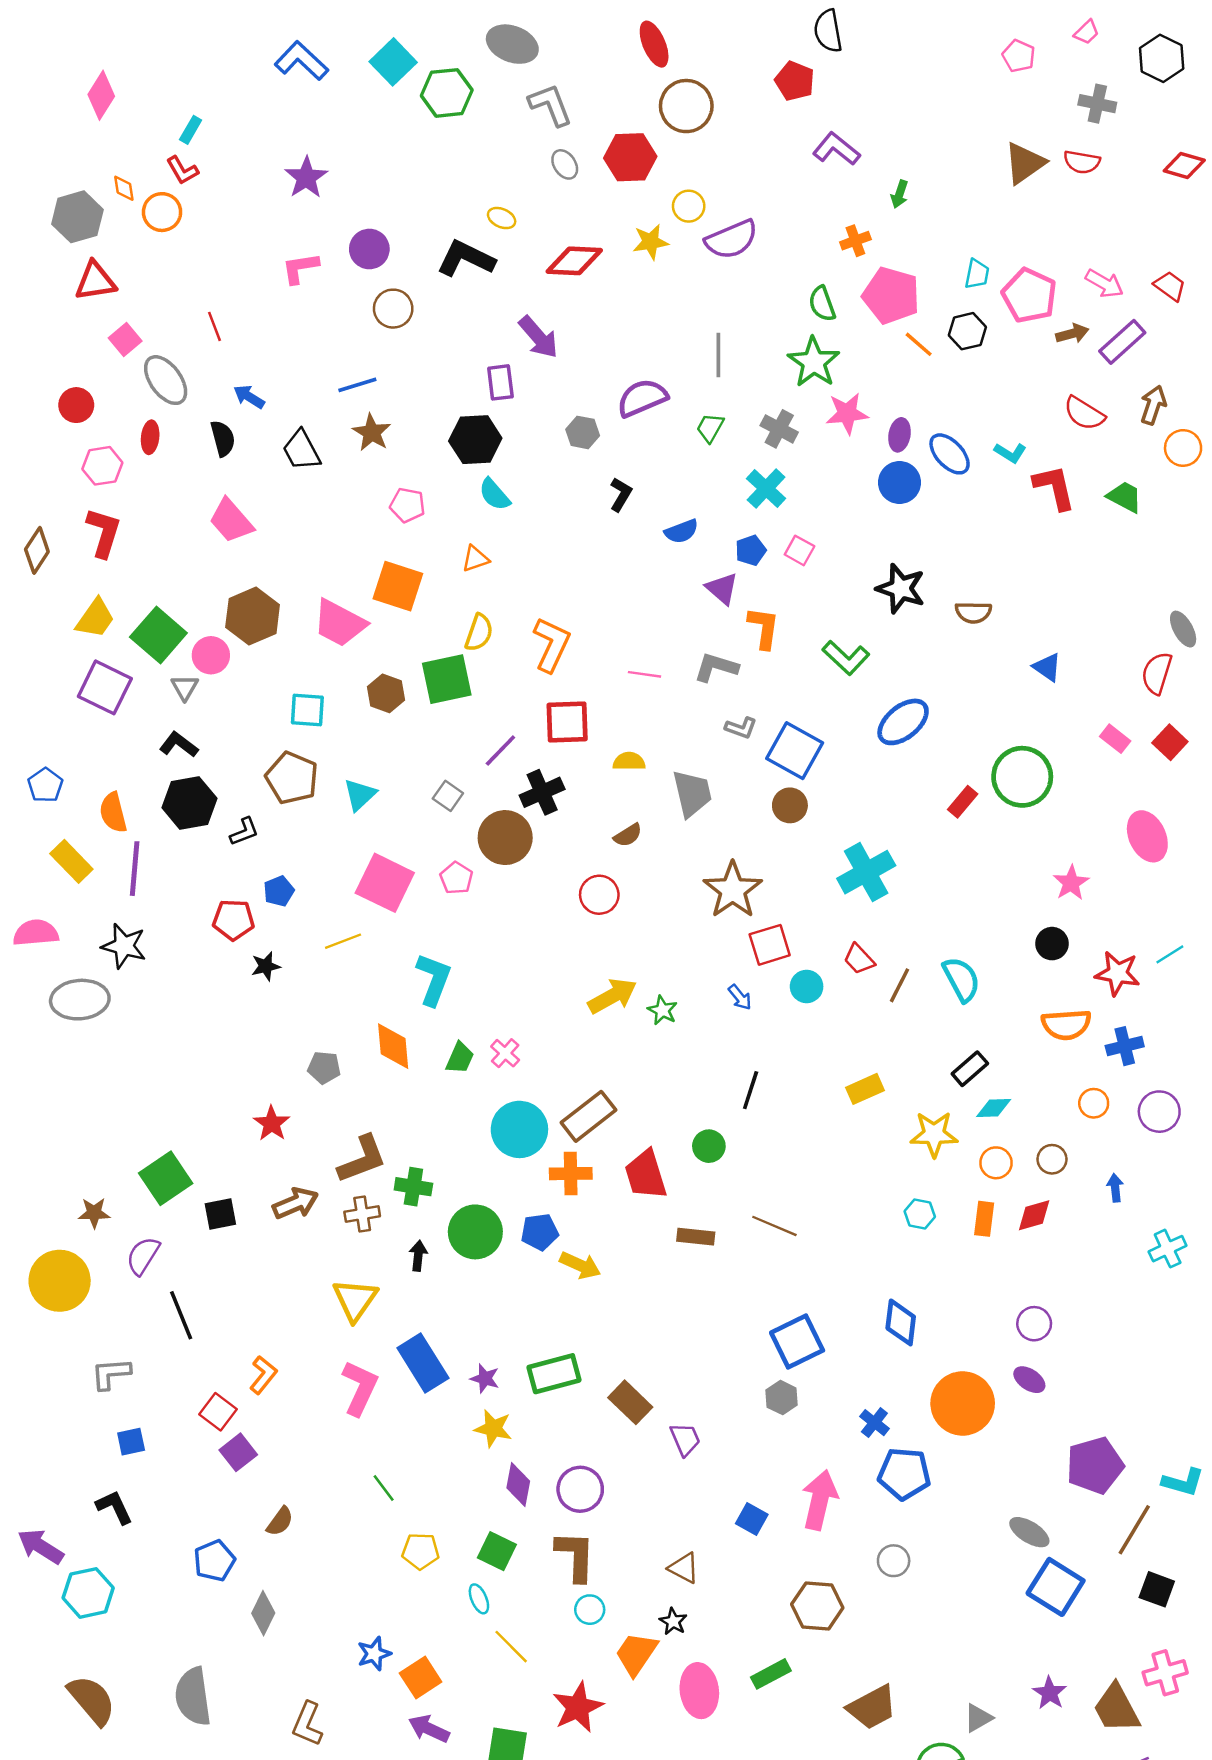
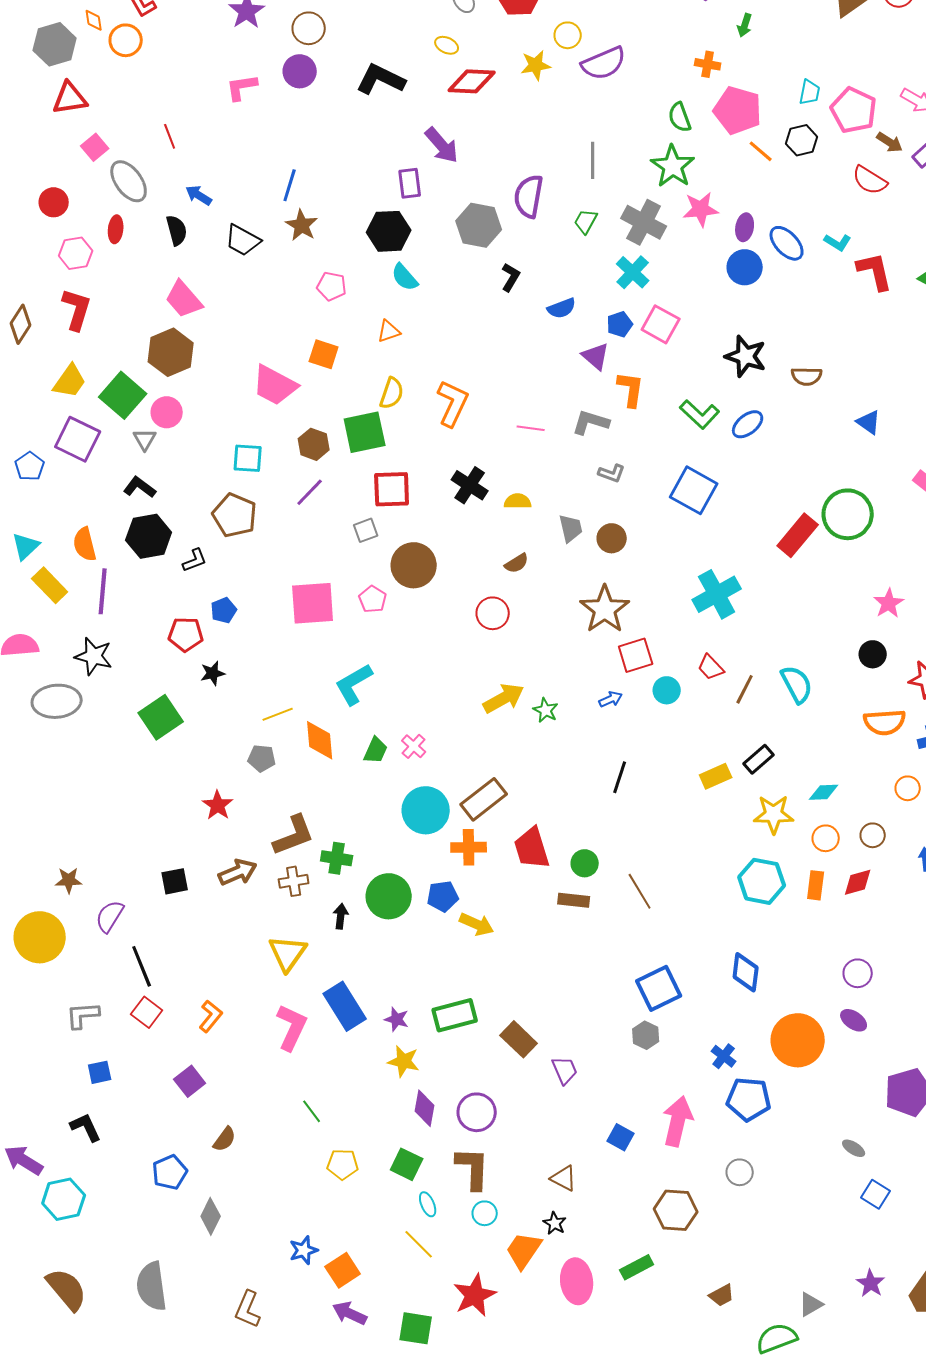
yellow ellipse: (502, 218) -> (447, 45), moved
orange cross: (855, 241) -> (708, 64), turned 30
brown circle: (393, 309) -> (309, 28), moved
brown arrow: (1072, 334) -> (890, 142), turned 48
blue line: (357, 385) -> (290, 185), turned -56
purple semicircle: (642, 398) -> (529, 196), turned -57
red semicircle: (1084, 413) -> (870, 180), moved
gray cross: (779, 429) -> (644, 222), size x1.4
gray hexagon: (583, 432) -> (479, 225), size x1.6
black trapezoid: (301, 450) -> (243, 240), turned -33
pink square: (799, 550) -> (661, 324), size x1.5
orange square: (398, 586) -> (324, 354), size x0.7
brown hexagon: (253, 616) -> (171, 352), moved
red square: (567, 722) -> (392, 489), moved
blue ellipse: (903, 722) -> (748, 424), moved, size x0.7
purple line: (500, 751) -> (310, 492), moved
blue square: (795, 751) -> (694, 490), moved
blue pentagon: (45, 785) -> (30, 466), moved
black cross: (542, 792) -> (470, 485), moved, turned -33
gray trapezoid: (692, 793) -> (571, 528), size x0.7
cyan triangle: (360, 795) -> (26, 546), moved
gray square: (448, 796) -> (366, 530), turned 35
red rectangle: (963, 802) -> (798, 535), size x1.6
brown circle: (790, 805) -> (612, 538), moved
pink square: (385, 883) -> (313, 603), turned -30
yellow line: (343, 941) -> (278, 714), moved
cyan L-shape: (434, 979) -> (354, 684), turned -141
blue arrow: (740, 997) -> (611, 699), turned -75
black rectangle: (970, 1069) -> (759, 759), moved
green circle: (709, 1146) -> (585, 863), moved
green square: (166, 1178) -> (161, 717), moved
cyan hexagon: (920, 1214) -> (762, 881), size x1.8
brown line: (774, 1226) -> (640, 891), turned 36
red square: (218, 1412) -> (147, 1012), moved
gray ellipse: (1029, 1532) -> (854, 1148), size x0.7
blue square: (1056, 1587) -> (876, 1194), size x0.6
cyan ellipse: (479, 1599) -> (428, 1204), moved
brown trapezoid: (872, 1707) -> (722, 1295), size x0.6

